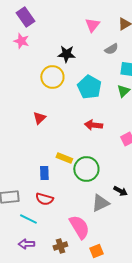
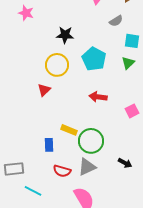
black star: (66, 54) -> (65, 35), moved
yellow circle: (52, 77) -> (57, 65), moved
red semicircle: (44, 199) -> (62, 171), moved
gray triangle: (100, 203) -> (87, 167), moved

